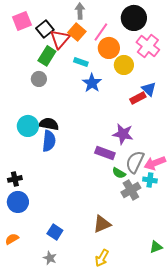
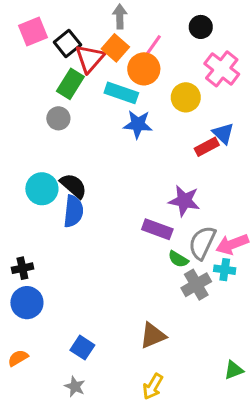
black circle: (134, 18) -> (201, 27), size x0.6
orange circle: (109, 48) -> (144, 69), moved
cyan rectangle: (81, 62) -> (121, 93), size x1.5
blue star: (92, 83) -> (138, 124), turned -30
black semicircle: (49, 124) -> (73, 186), turned 30

